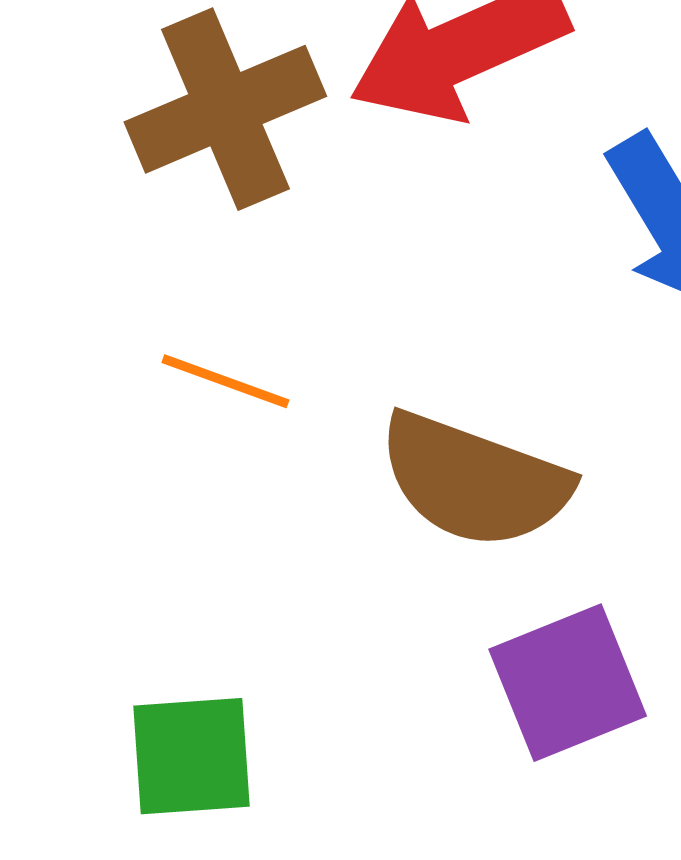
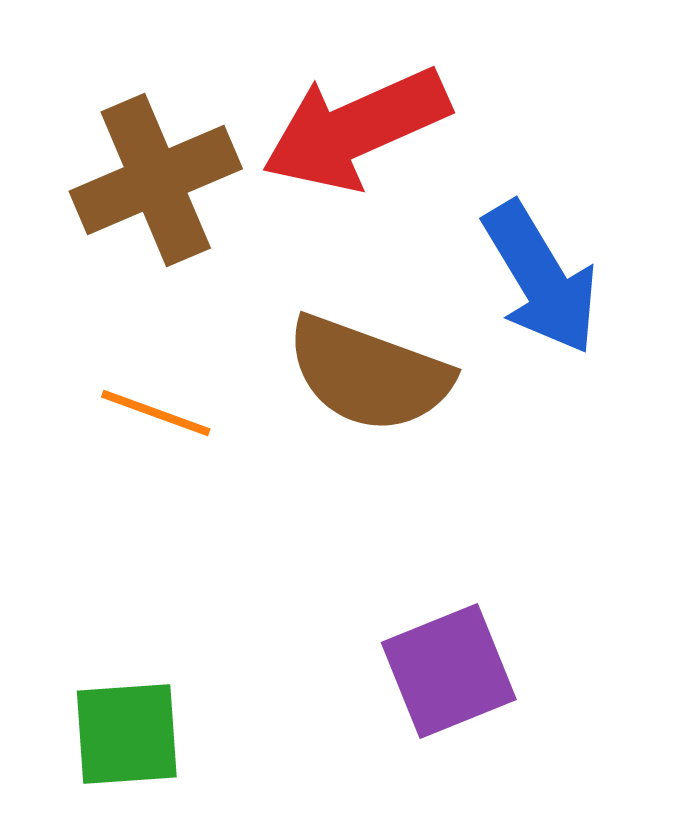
brown semicircle: (474, 481) -> (369, 374), moved

